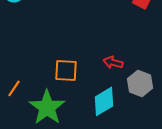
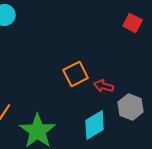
orange square: (66, 70) -> (76, 74), moved, turned -30

